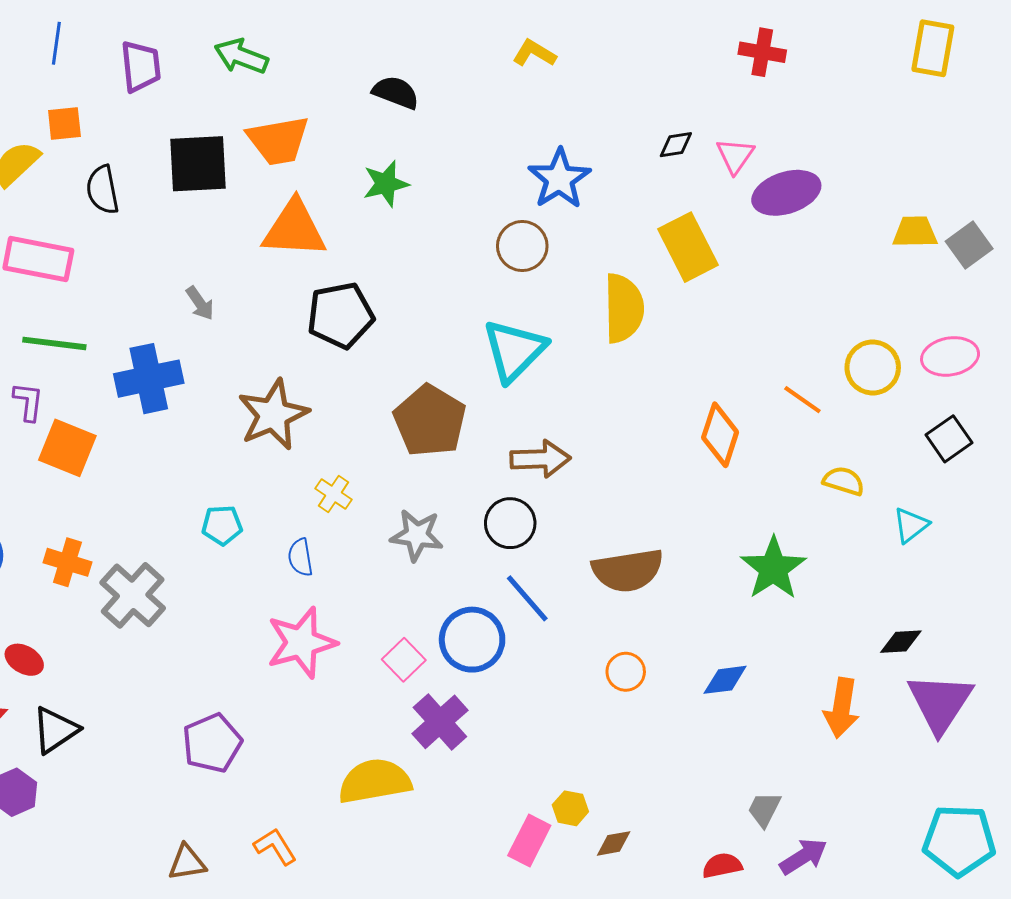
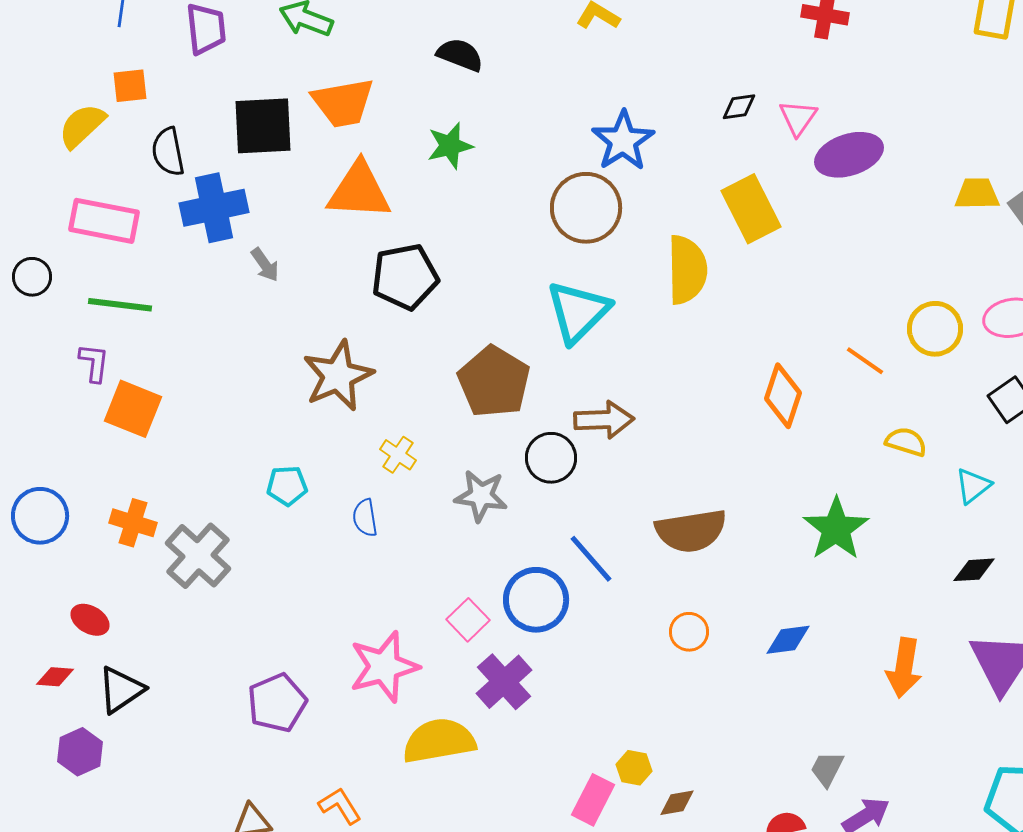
brown circle: (522, 246) -> (586, 208), size x1.4
blue cross: (149, 379) -> (214, 208), moved
black circle: (510, 523) -> (551, 458), moved
black diamond: (901, 642) -> (974, 570), moved
pink star: (301, 643) -> (384, 667), moved

